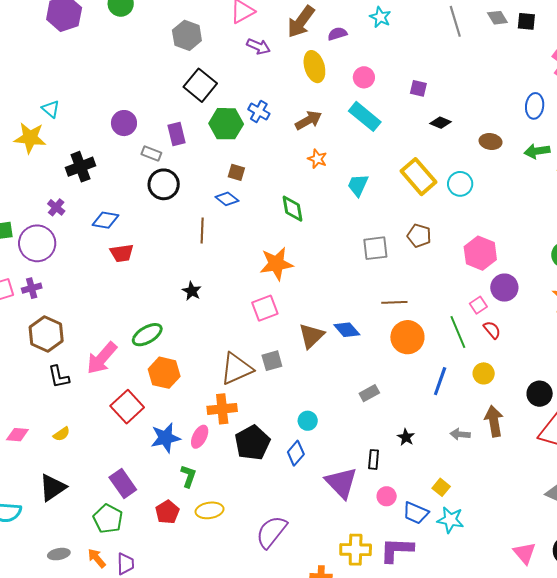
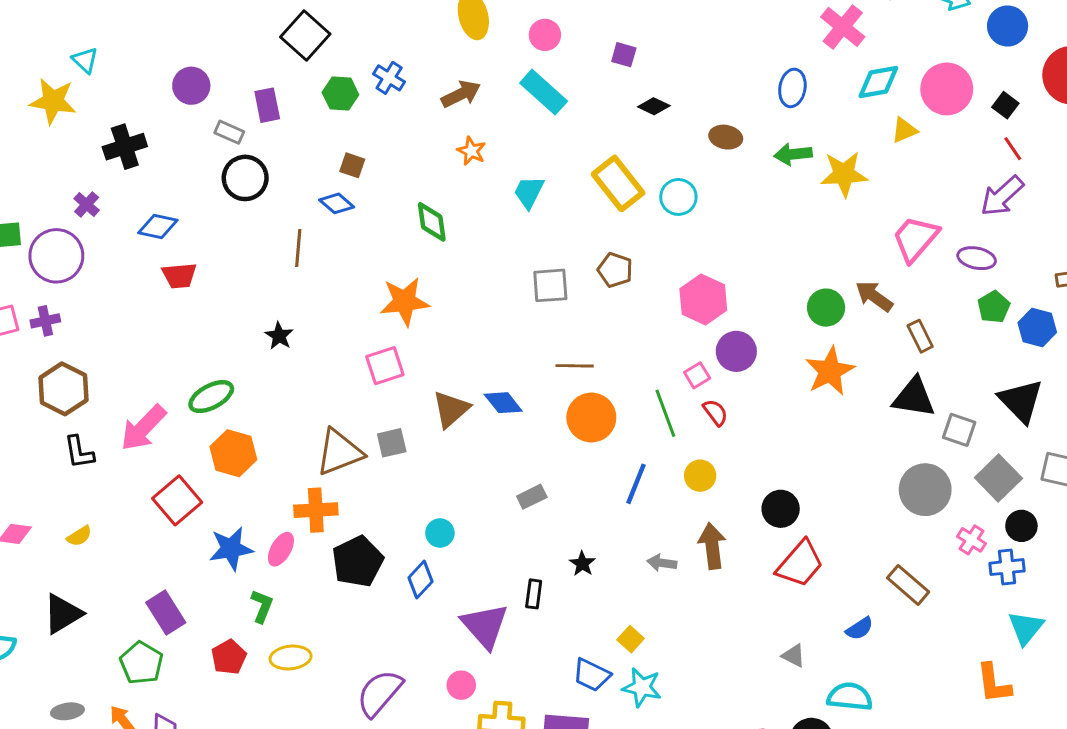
green hexagon: (226, 124) -> (340, 94), size x0.7
pink circle: (387, 496) -> (461, 685), moved

